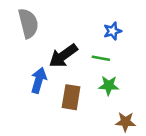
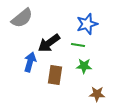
gray semicircle: (28, 23) -> (22, 18), turned 65
blue star: (113, 31) -> (87, 24), size x1.5

